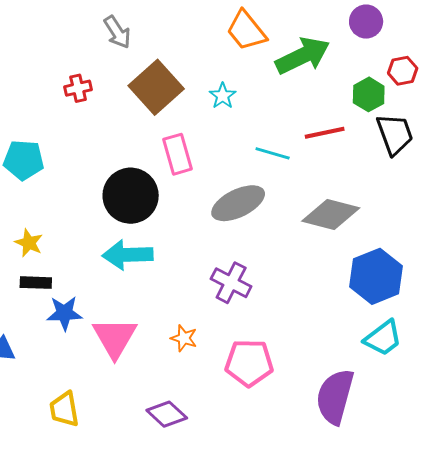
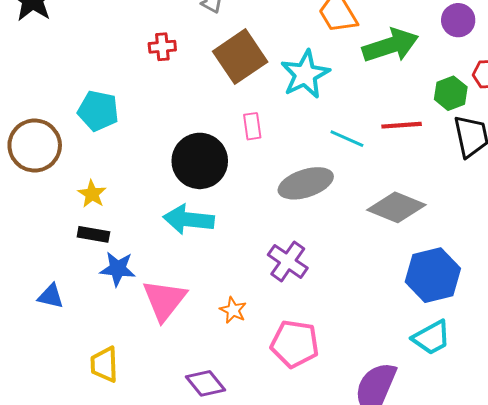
cyan star: (223, 96) -> (305, 74), size x1.8
pink rectangle: (178, 154) -> (252, 126), size x0.7

